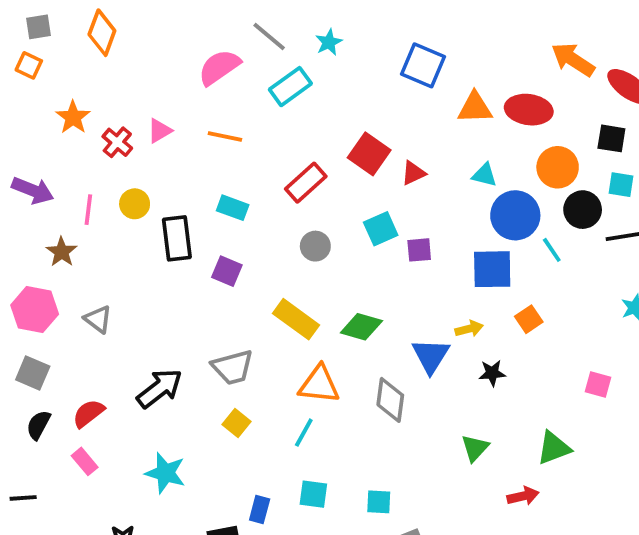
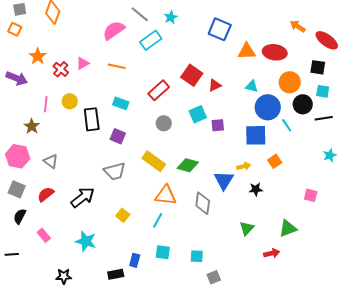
orange arrow: (573, 60) -> (298, 26), size x0.7
purple arrow: (33, 190) -> (17, 78), moved
gray trapezoid: (233, 367) -> (115, 171), moved
red semicircle: (88, 413) -> (46, 194), moved

